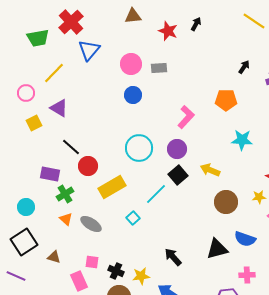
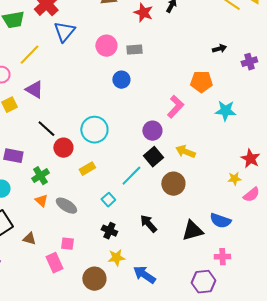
black arrow: (244, 67) -> (219, 49), turned 40
blue circle: (133, 95) -> (121, 80), moved
pink L-shape: (186, 117) -> (175, 107), moved
cyan star: (242, 140) -> (225, 111), moved
cyan circle: (139, 148) -> (94, 130), moved
purple rectangle: (50, 174) -> (13, 156), moved
yellow rectangle: (112, 187) -> (87, 169), size x0.6
brown circle: (226, 202) -> (173, 184), moved
black arrow: (173, 257) -> (148, 224), moved
black cross: (116, 271) -> (109, 231), moved

